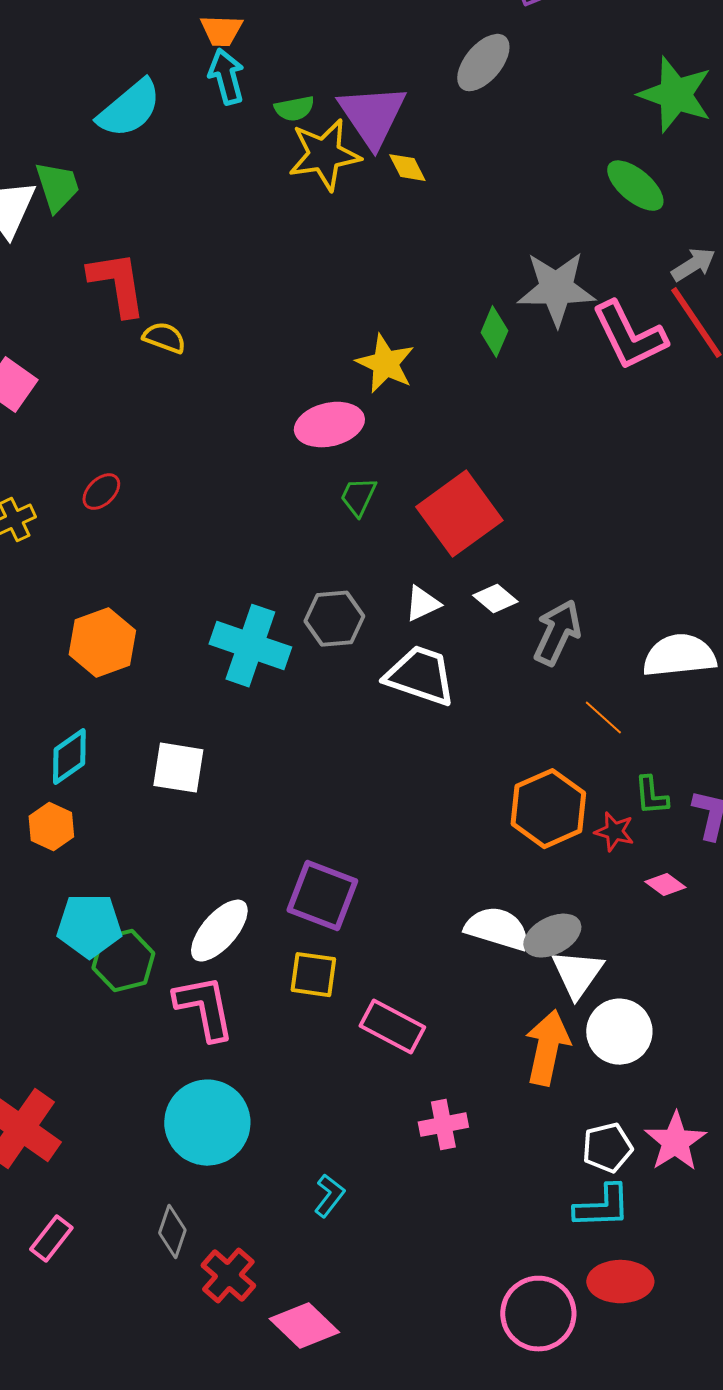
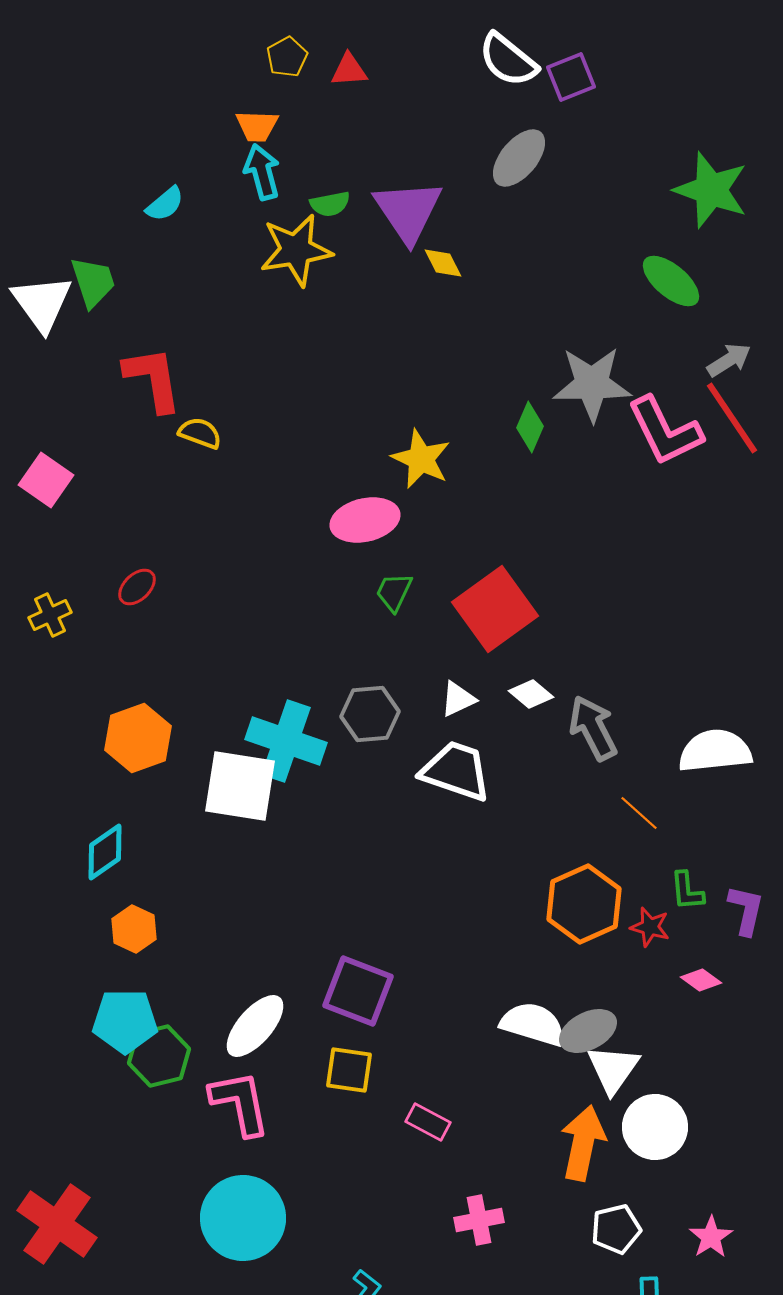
cyan semicircle: (129, 109) -> (165, 204), size x0.6
yellow star: (324, 155) -> (296, 250), moved
gray arrow: (557, 633) -> (593, 728), turned -52
white square: (178, 768) -> (240, 786), moved, size x1.4
orange hexagon: (51, 827) -> (134, 929), moved
pink rectangle: (392, 1027) -> (428, 1122), size x0.7
pink star: (675, 1142) -> (711, 1237), size x0.7
white pentagon: (607, 1148) -> (616, 1229), moved

